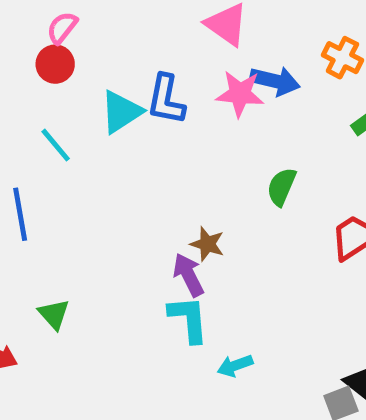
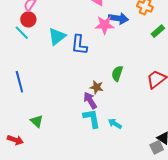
blue L-shape: (166, 100) -> (79, 45), moved
cyan line: (56, 145) -> (22, 33), moved
green semicircle: (282, 187) -> (117, 74), moved
cyan arrow: (235, 366) -> (115, 124), moved, turned 56

